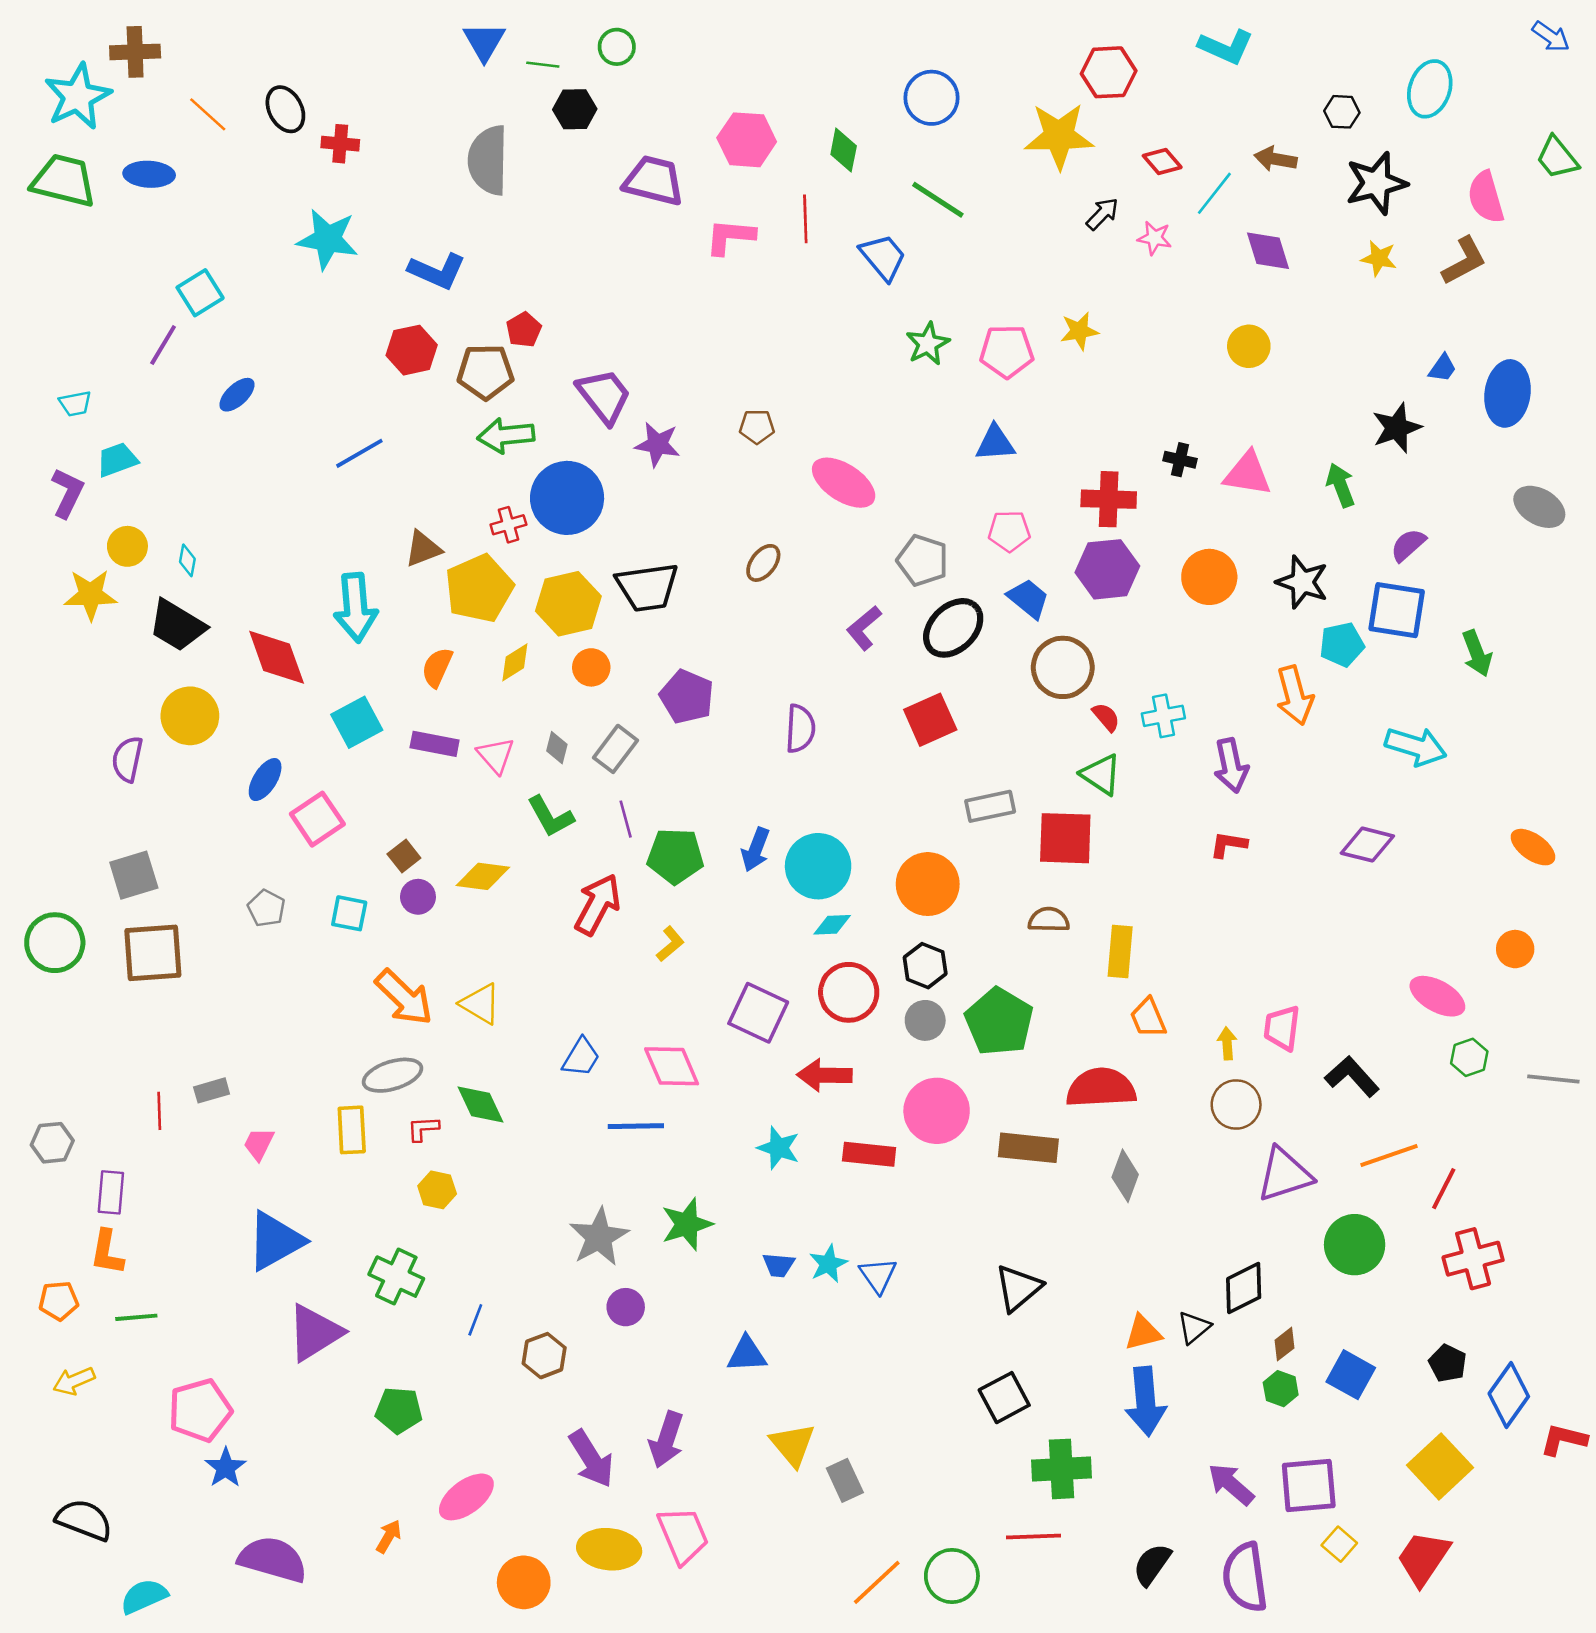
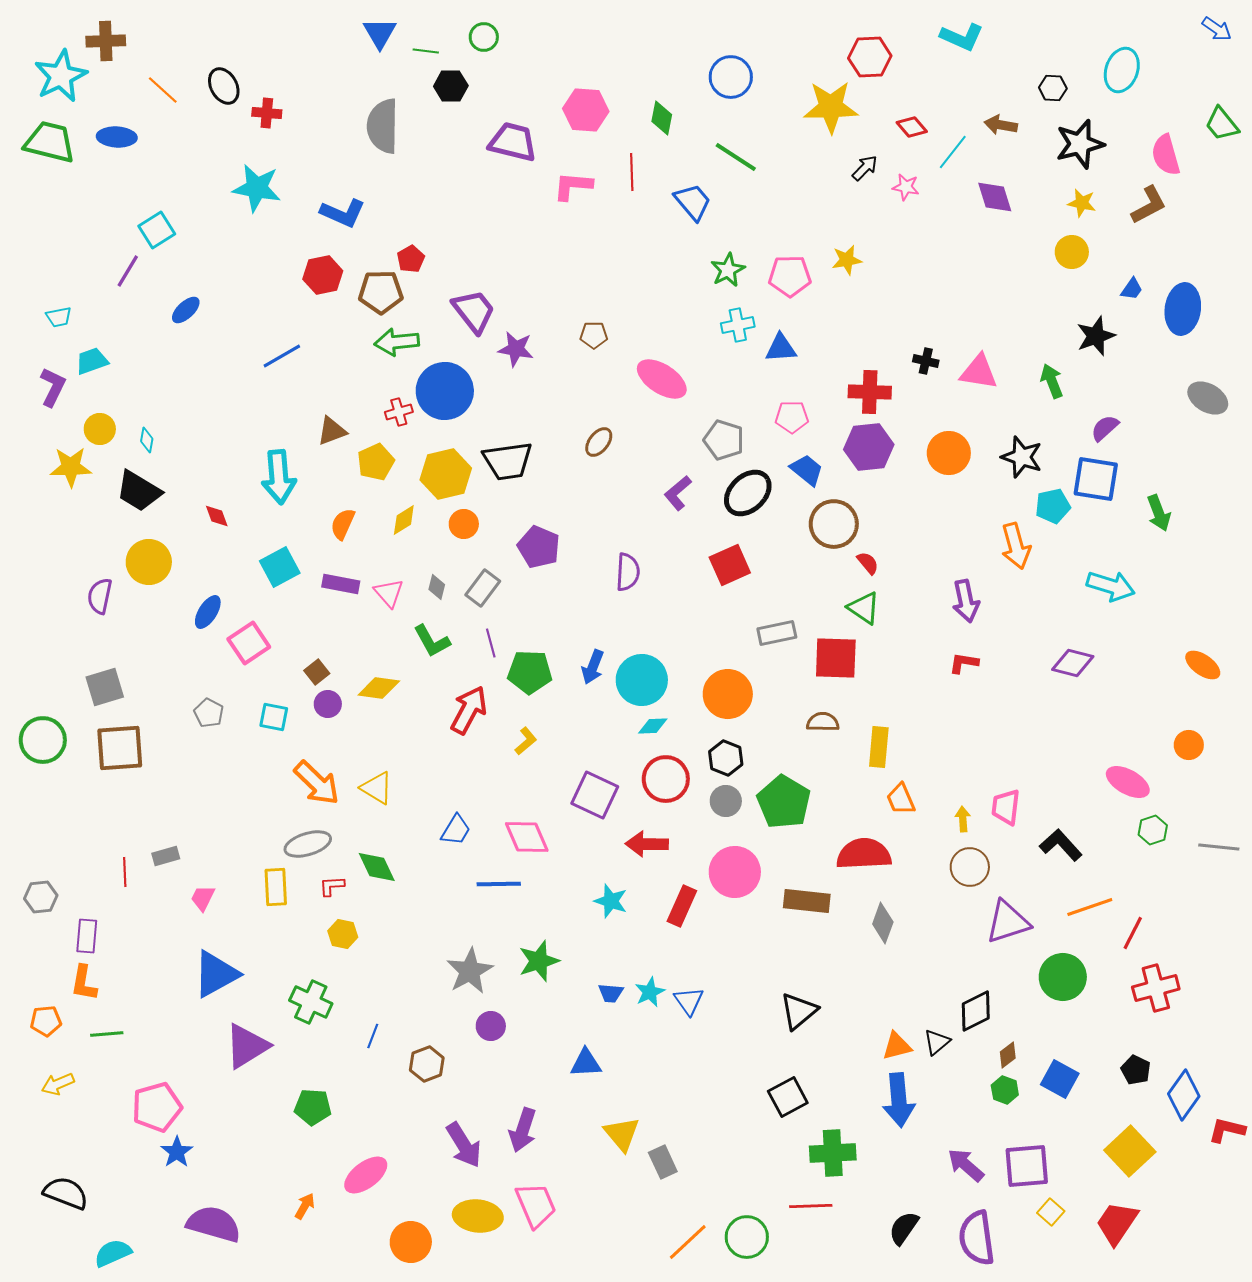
yellow circle: (1249, 346) -> (1072, 252), moved
yellow pentagon: (479, 588) -> (376, 462), size x0.7
red diamond: (277, 657) -> (217, 516), size x0.5
cyan cross: (1163, 716) -> (738, 325), moved
red rectangle: (869, 1154) -> (682, 906), turned -72

